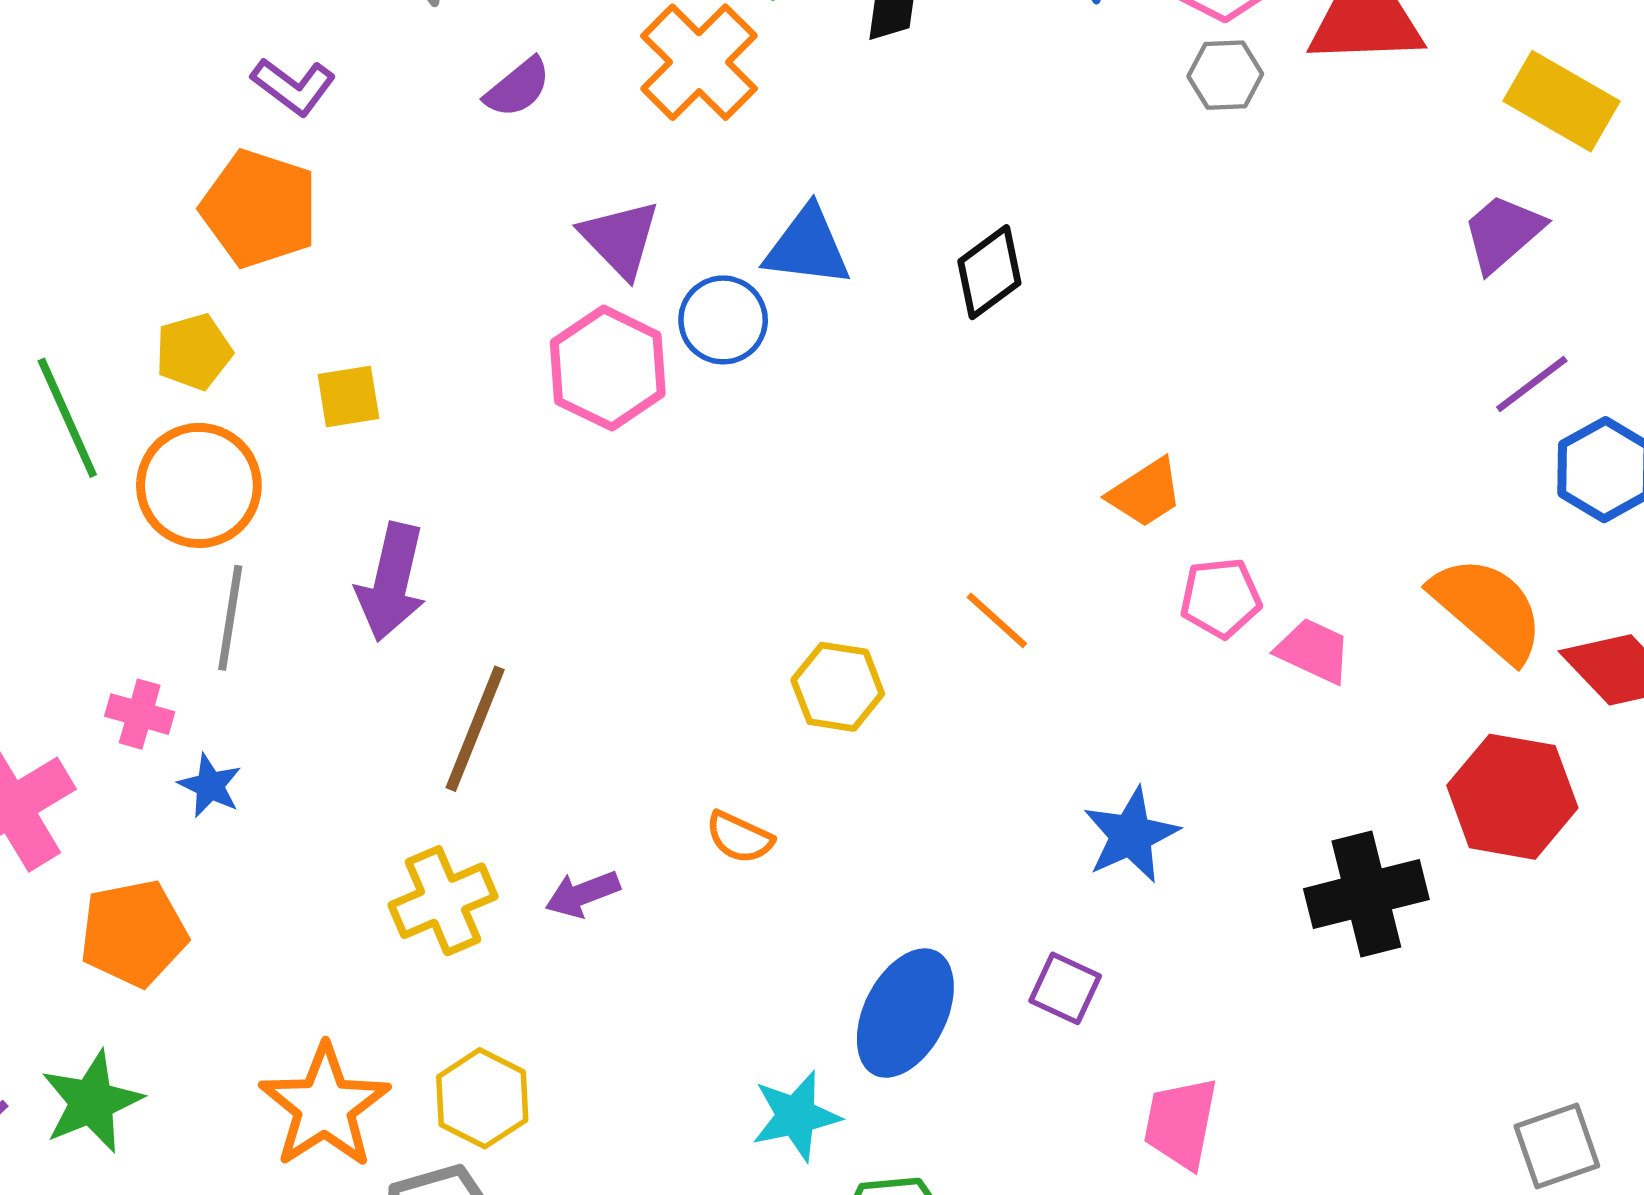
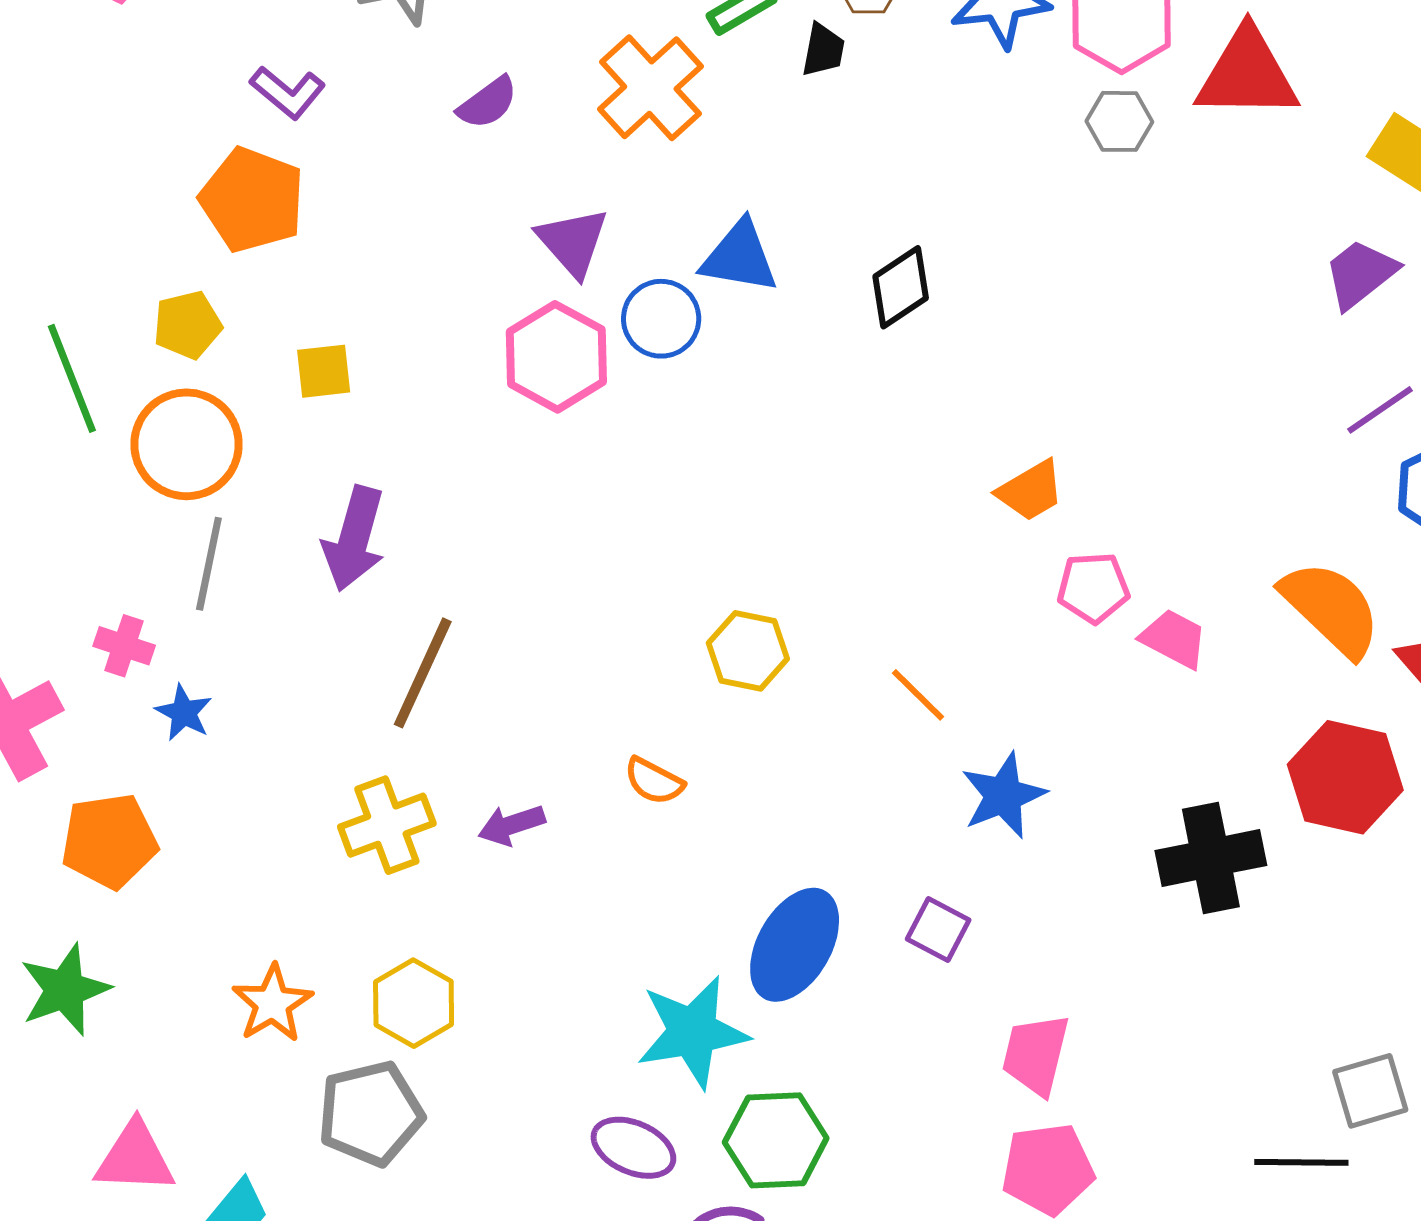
orange line: (997, 620) -> (918, 695), moved
orange star: (325, 1106) -> (272, 1004), size x0.7
cyan star: (796, 1116) -> (693, 1032), size x1.4

